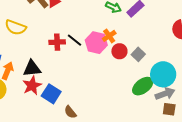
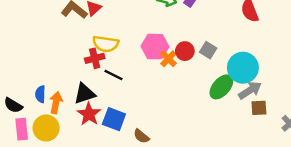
yellow semicircle: (16, 27) -> (106, 44), moved
orange cross: (109, 36) -> (168, 59), moved
black line: (74, 40) -> (113, 75), moved
red cross: (57, 42) -> (95, 58), moved

